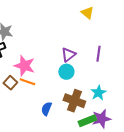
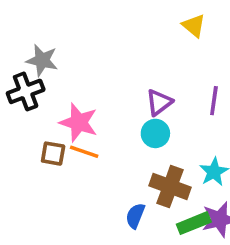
brown square: (10, 83) -> (53, 154), turned -32
blue semicircle: (46, 109) -> (135, 216), moved

